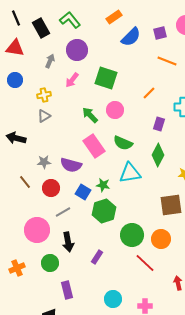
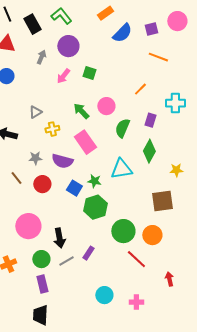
green square: (106, 78) -> (89, 73), moved, size x0.6
yellow cross: (44, 95) -> (52, 129), moved
green semicircle: (123, 143) -> (122, 128), moved, turned 90
gray line: (63, 212) -> (66, 261), moved
purple rectangle: (67, 290) -> (42, 284), moved

